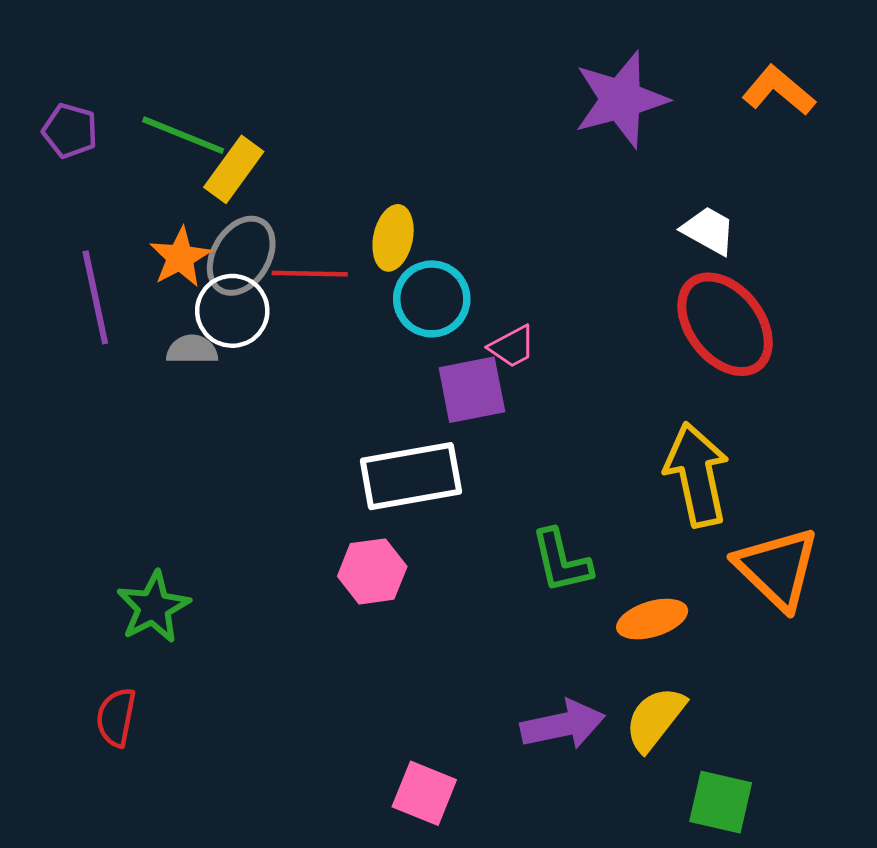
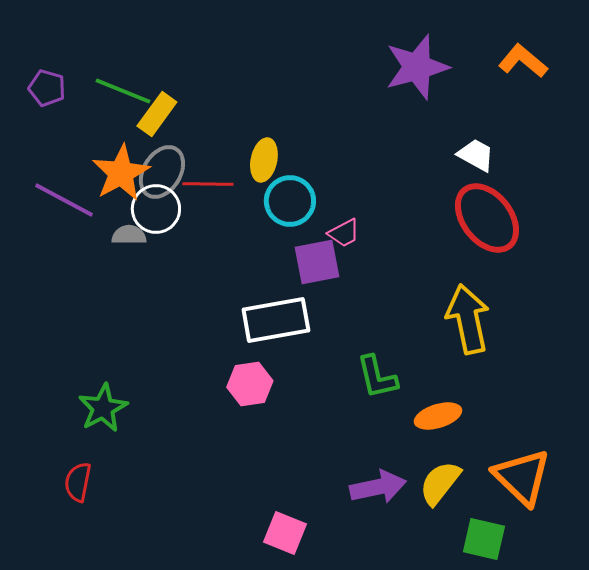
orange star: (180, 257) -> (121, 173), size x1.4
purple line: (95, 297) -> (64, 200), turned -50
orange triangle: (777, 568) -> (522, 477), moved

